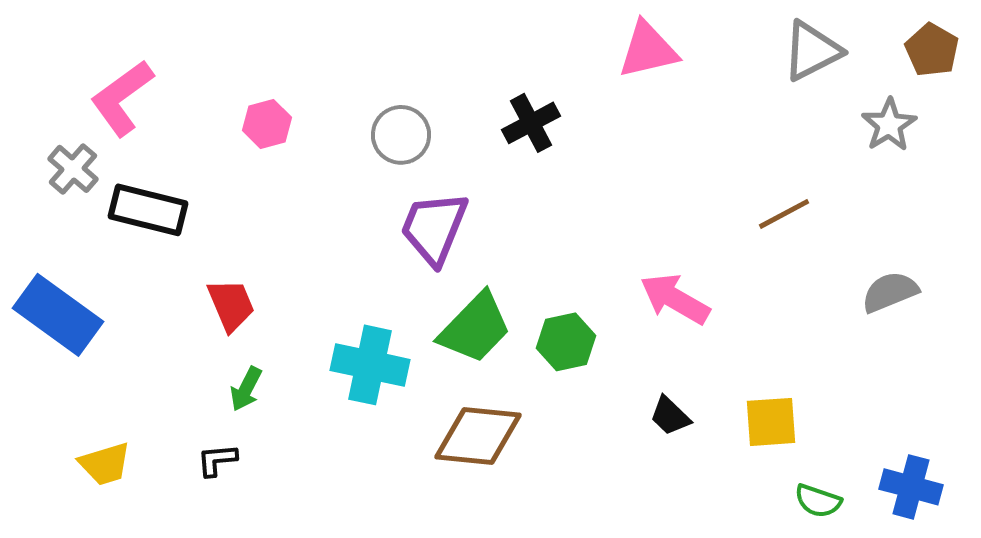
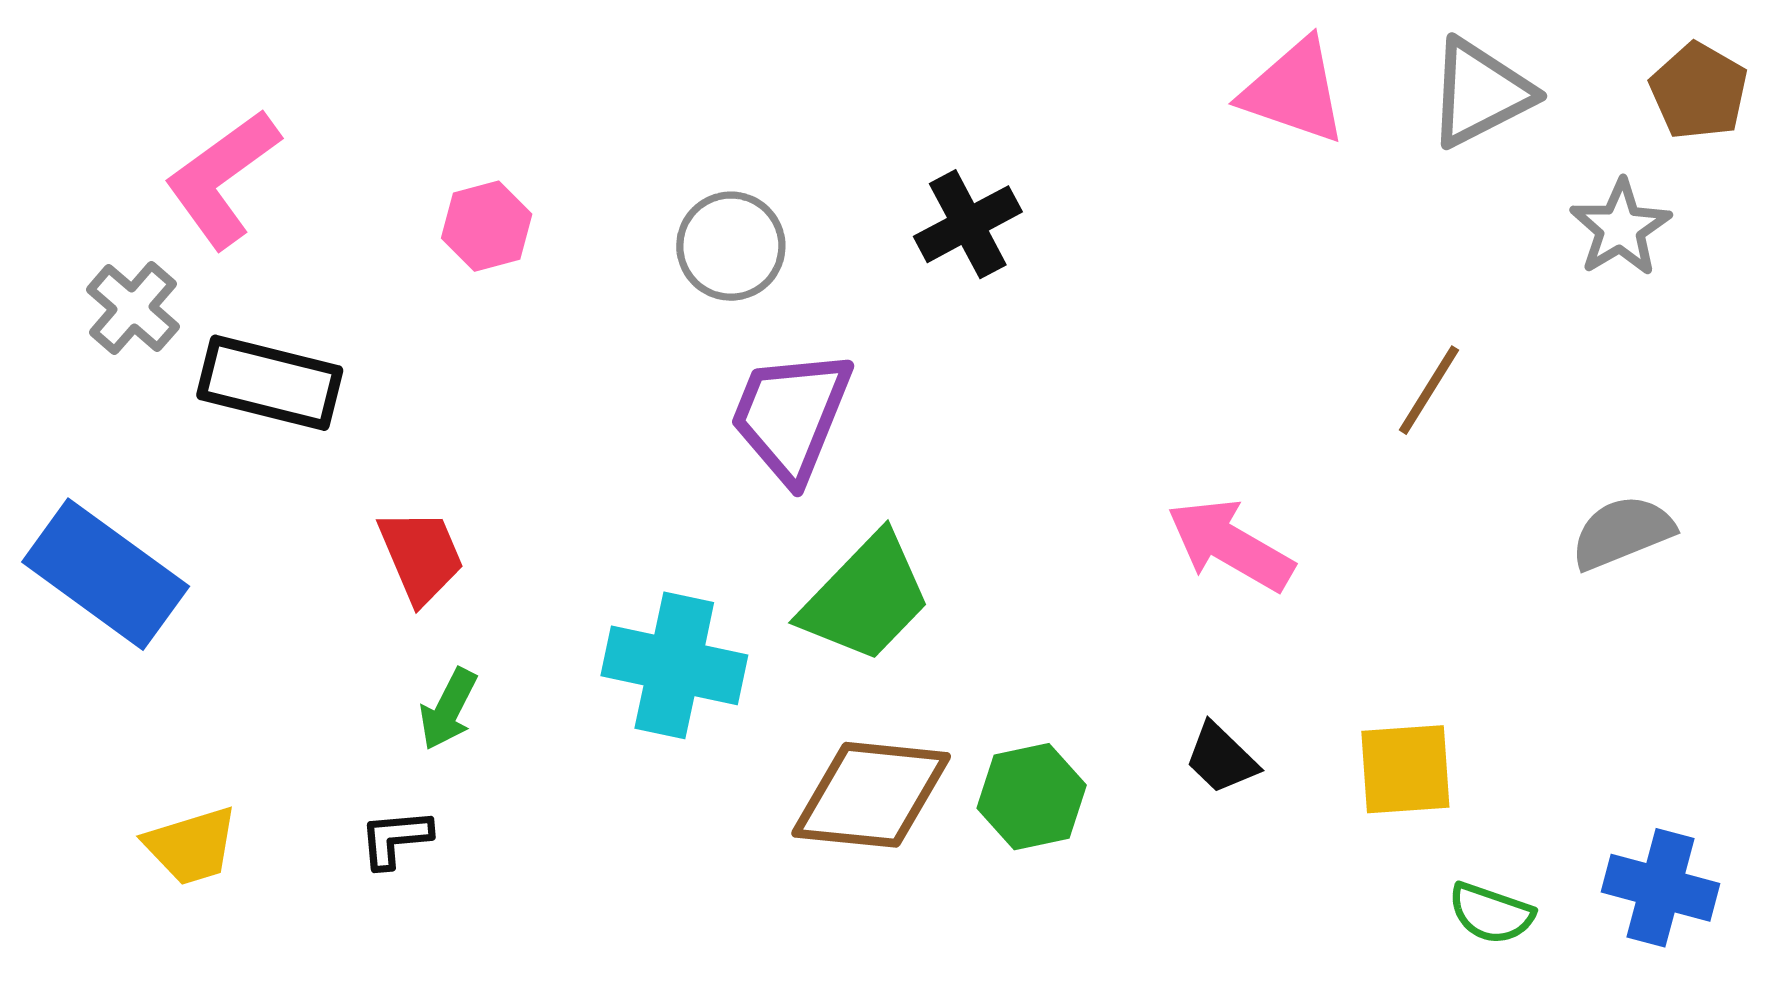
pink triangle: (648, 50) -> (1294, 91), moved, turned 32
brown line: (784, 214) -> (1429, 390), turned -30
green hexagon: (566, 342) -> (1032, 797), moved

